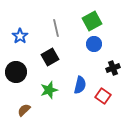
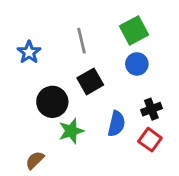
black square: (50, 57) -> (90, 81), moved
black cross: (113, 68) -> (151, 109), moved
black circle: (16, 72) -> (52, 102), moved

